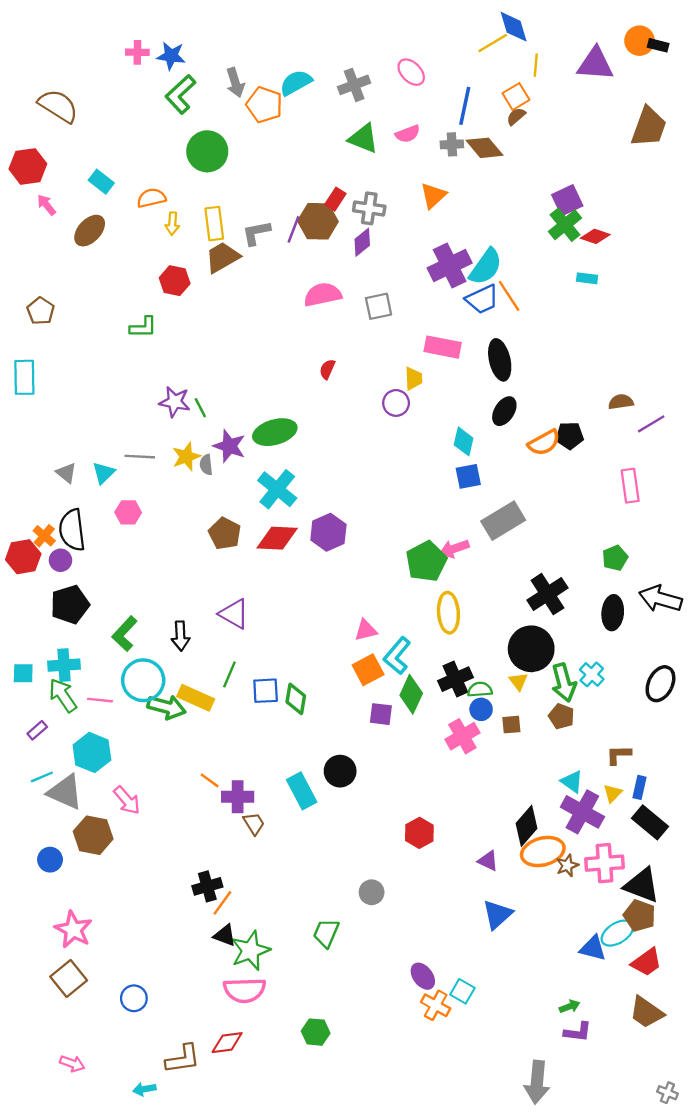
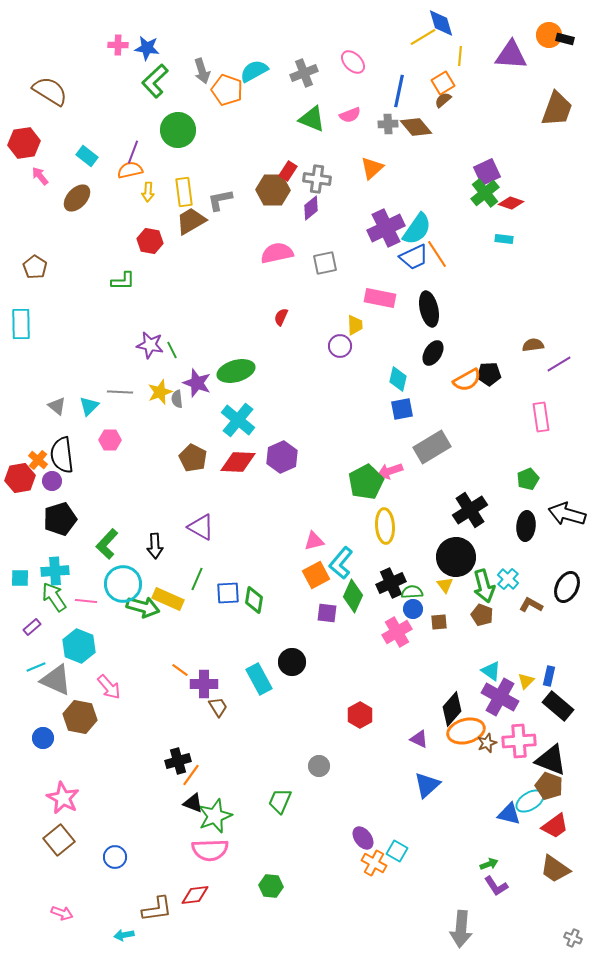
purple line: (293, 229) -> (133, 152), moved
brown L-shape: (619, 755) -> (531, 605), moved, turned 30
purple L-shape: (578, 1032) -> (496, 886), turned 50

